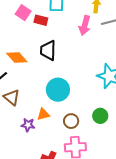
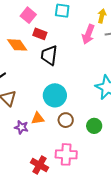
red rectangle: (41, 20) -> (40, 34), moved
orange diamond: (17, 58) -> (17, 45), moved
brown circle: (71, 121) -> (66, 120), moved

